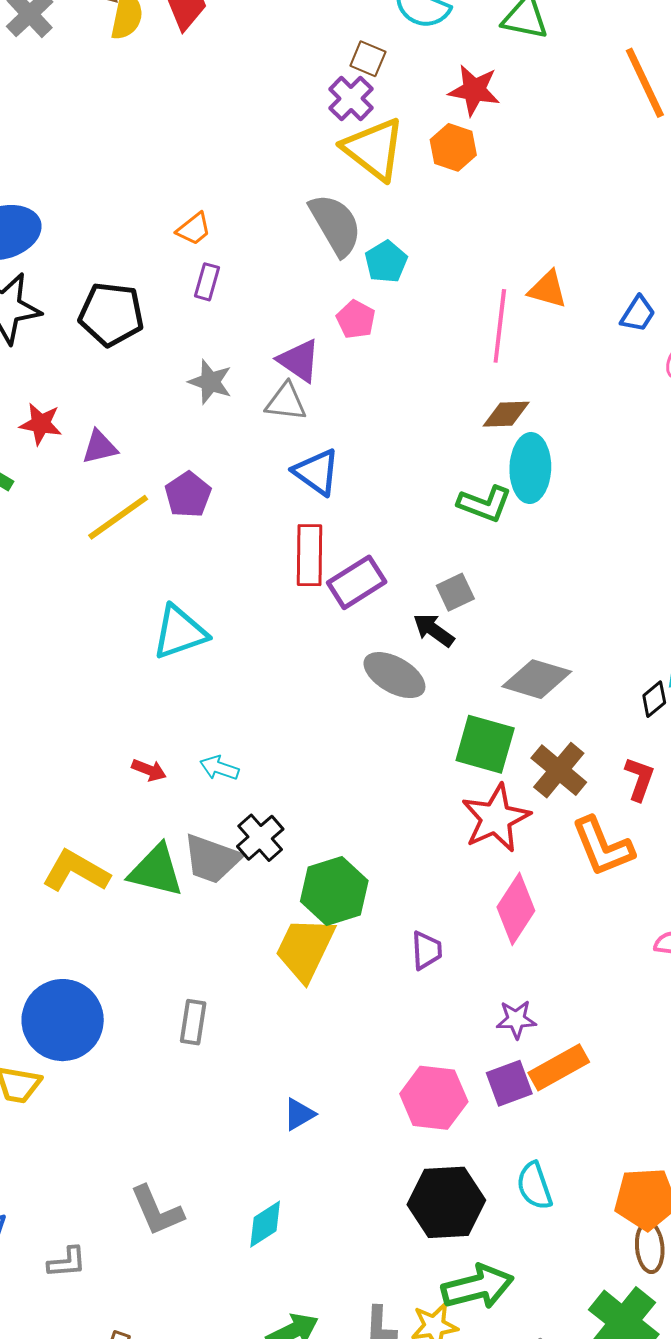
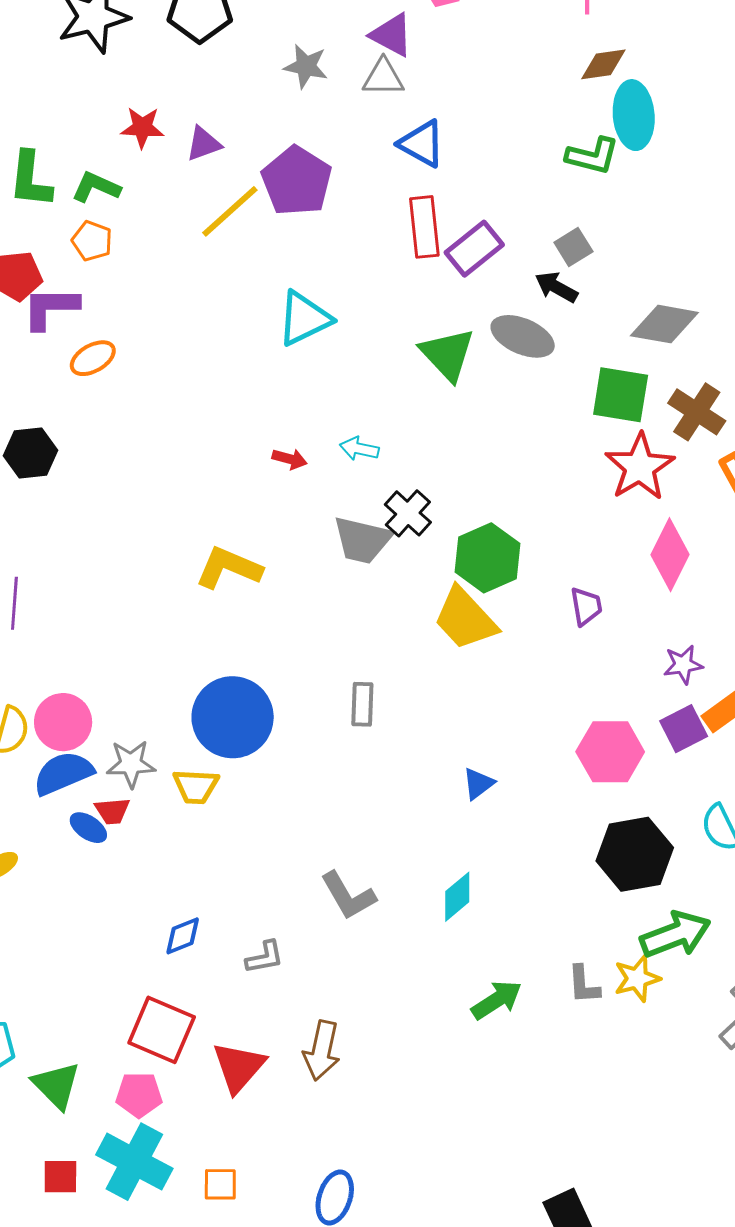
purple pentagon: (188, 495) -> (297, 181), size x1.5
green triangle: (156, 871) -> (447, 354), moved, turned 40
yellow trapezoid: (305, 949) -> (465, 619), turned -62

